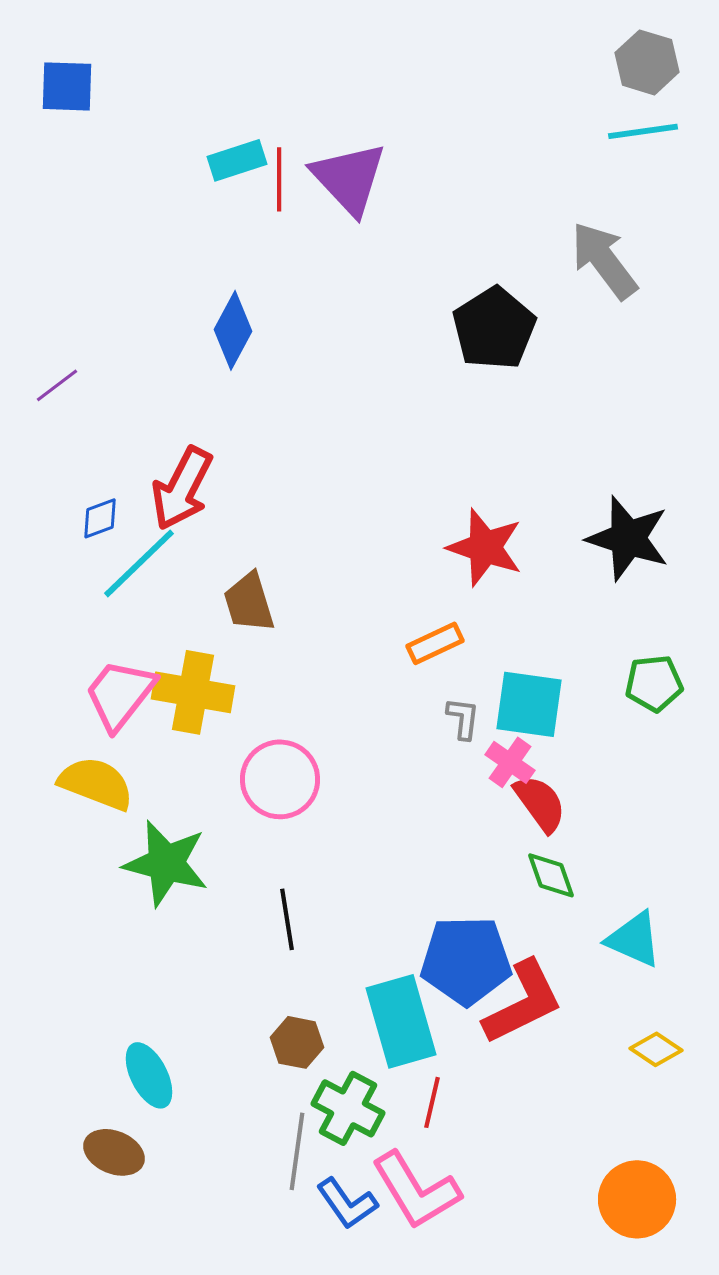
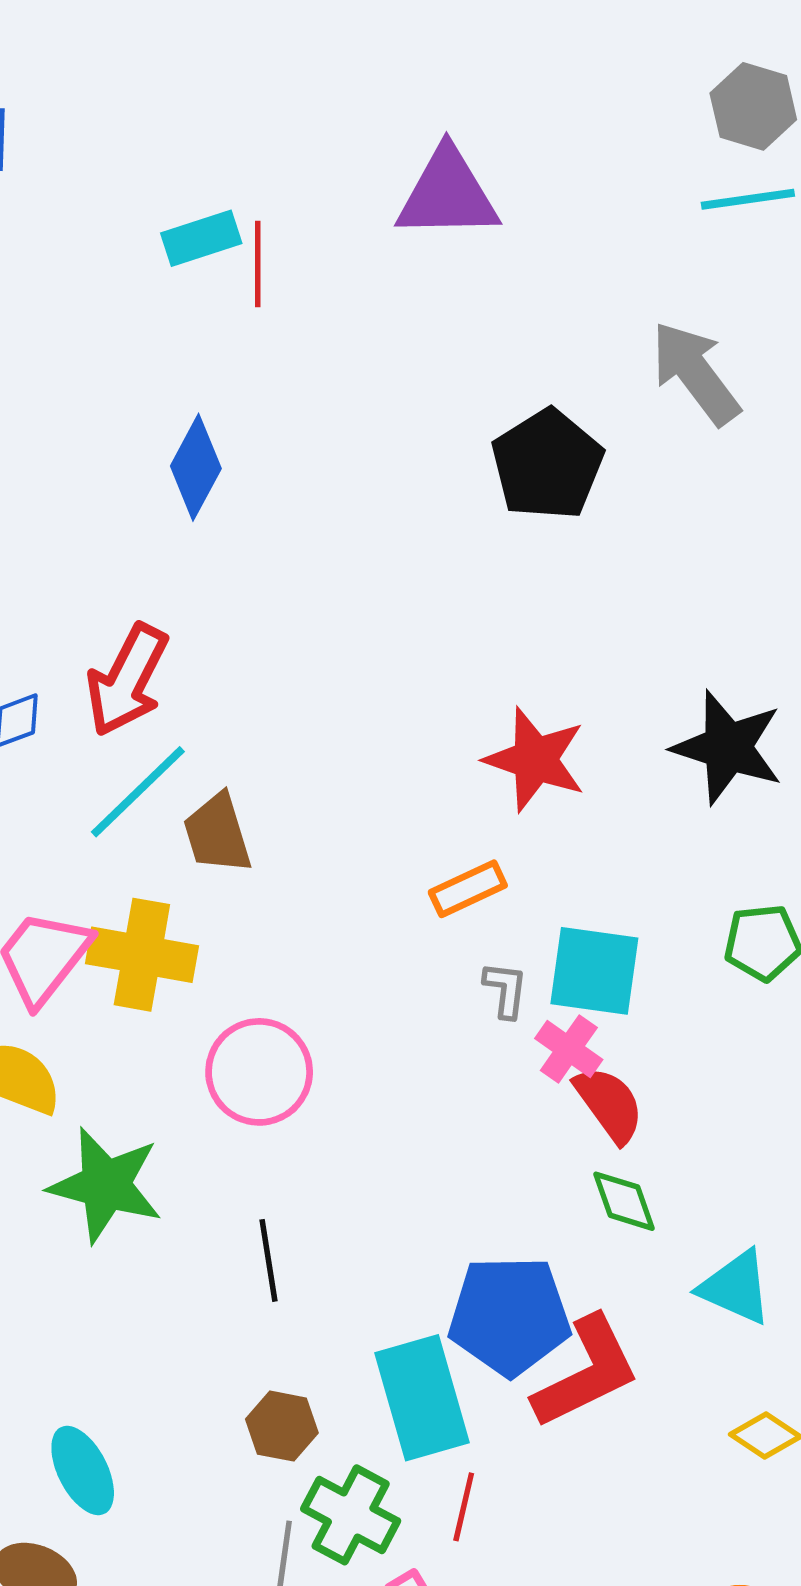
purple triangle: (349, 178) -> (448, 194), moved, turned -48
cyan line: (139, 563) -> (138, 792), moved

